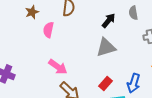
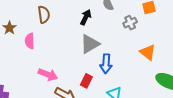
red rectangle: (105, 83) -> (86, 81), moved
blue arrow: (134, 83) -> (106, 64), moved

